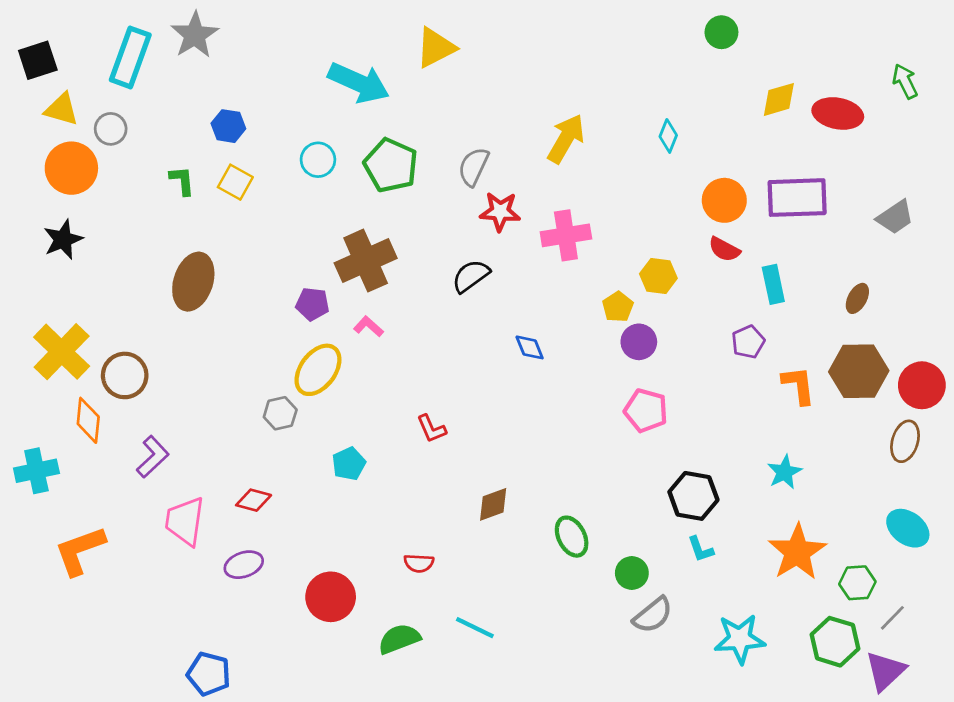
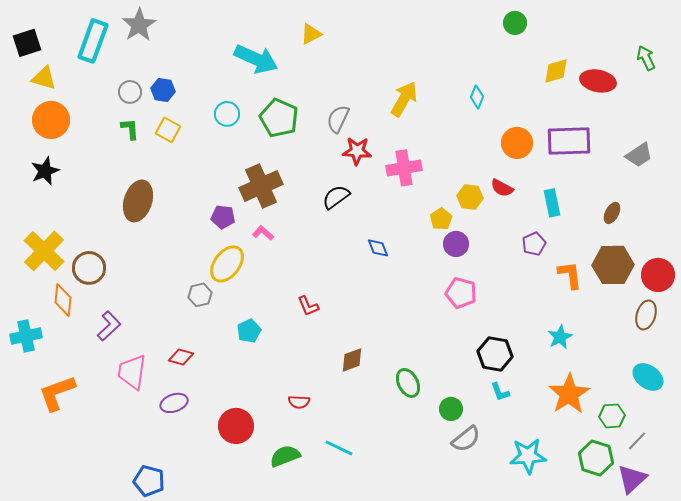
yellow triangle: (436, 48) -> (311, 34), size x0.7
gray circle: (111, 129) -> (130, 92), moved
red semicircle: (724, 249) -> (502, 188), moved

